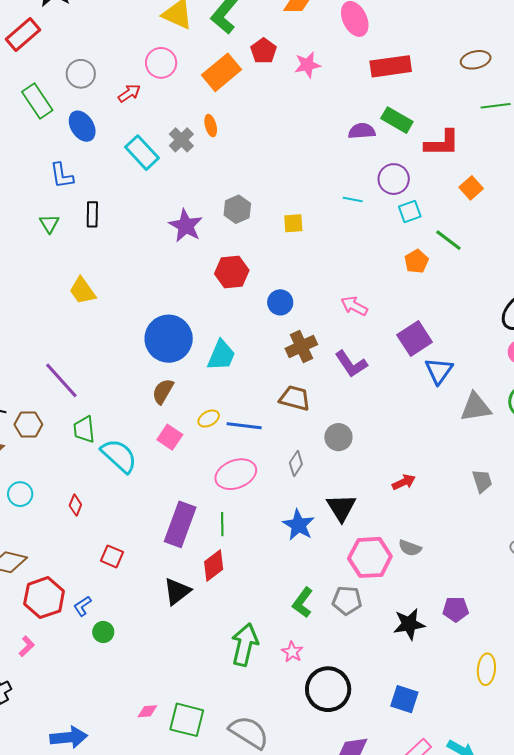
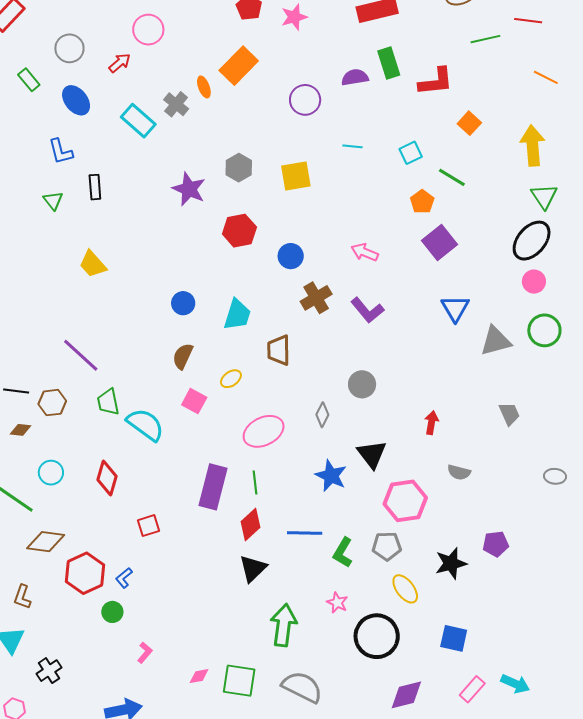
orange rectangle: (221, 72) -> (239, 66), moved
green rectangle: (37, 101) -> (29, 80), size x0.7
green rectangle: (397, 120) -> (389, 63), turned 48
purple circle: (394, 179) -> (305, 100), moved
yellow square: (293, 223) -> (296, 176), size x1.5
blue circle: (169, 339) -> (183, 303), size x0.5
purple square: (415, 339) -> (440, 243), moved
brown trapezoid: (295, 398) -> (279, 350), moved, turned -100
blue line: (244, 426) -> (305, 533), moved
red arrow: (404, 482) -> (431, 423), turned -50
red diamond: (75, 505) -> (107, 478), size x1.6
gray semicircle: (410, 548) -> (459, 472), moved
red square: (112, 556) -> (148, 526), turned -35
black triangle: (177, 591) -> (253, 568), moved
green circle: (103, 632) -> (112, 612), moved
green arrow: (245, 645) -> (284, 625), moved
pink L-shape: (27, 646) -> (145, 653), moved
yellow ellipse: (486, 669) -> (405, 589), moved, turned -36

